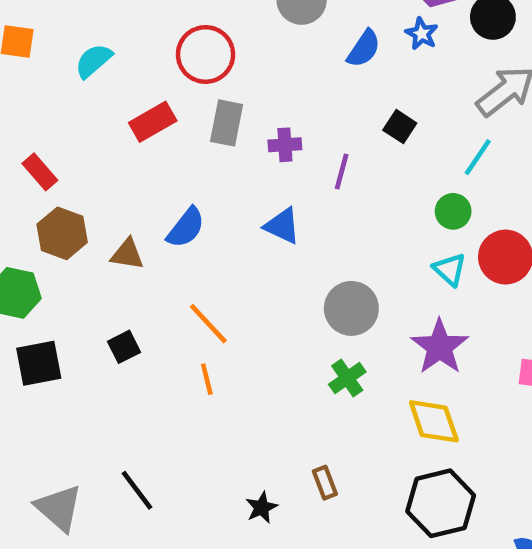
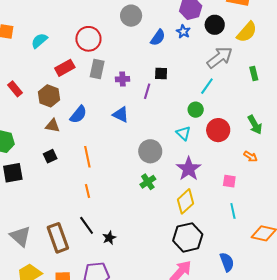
black square: (400, 127) -> (161, 73), moved, turned -32
brown hexagon: (62, 233) -> (49, 96), moved
cyan triangle: (450, 269) -> (183, 133), moved
orange line: (208, 324) -> (87, 157), turned 30
black square: (124, 347) -> (50, 156), moved
orange line: (207, 379) -> (88, 191), moved
yellow diamond: (434, 421) -> (185, 201), turned 65
brown rectangle: (325, 483) -> (58, 238), moved, size x2.0
black line: (137, 490) -> (87, 225), moved

